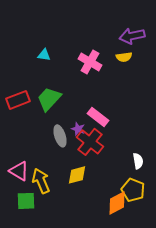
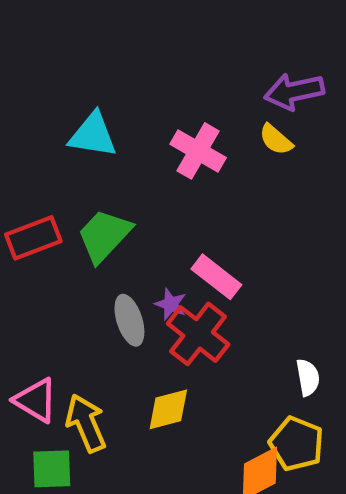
cyan triangle: (44, 55) -> (93, 135), size x1.6
yellow semicircle: (124, 57) -> (276, 140), turned 49

